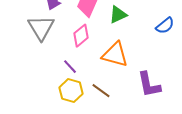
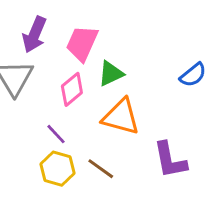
green triangle: (118, 15) -> (111, 74), moved

